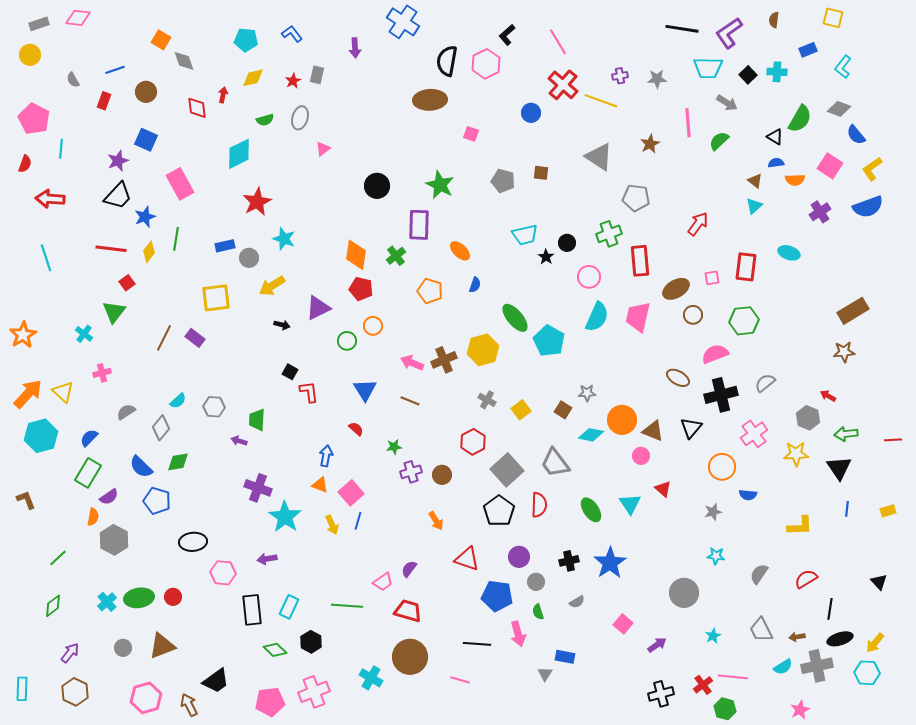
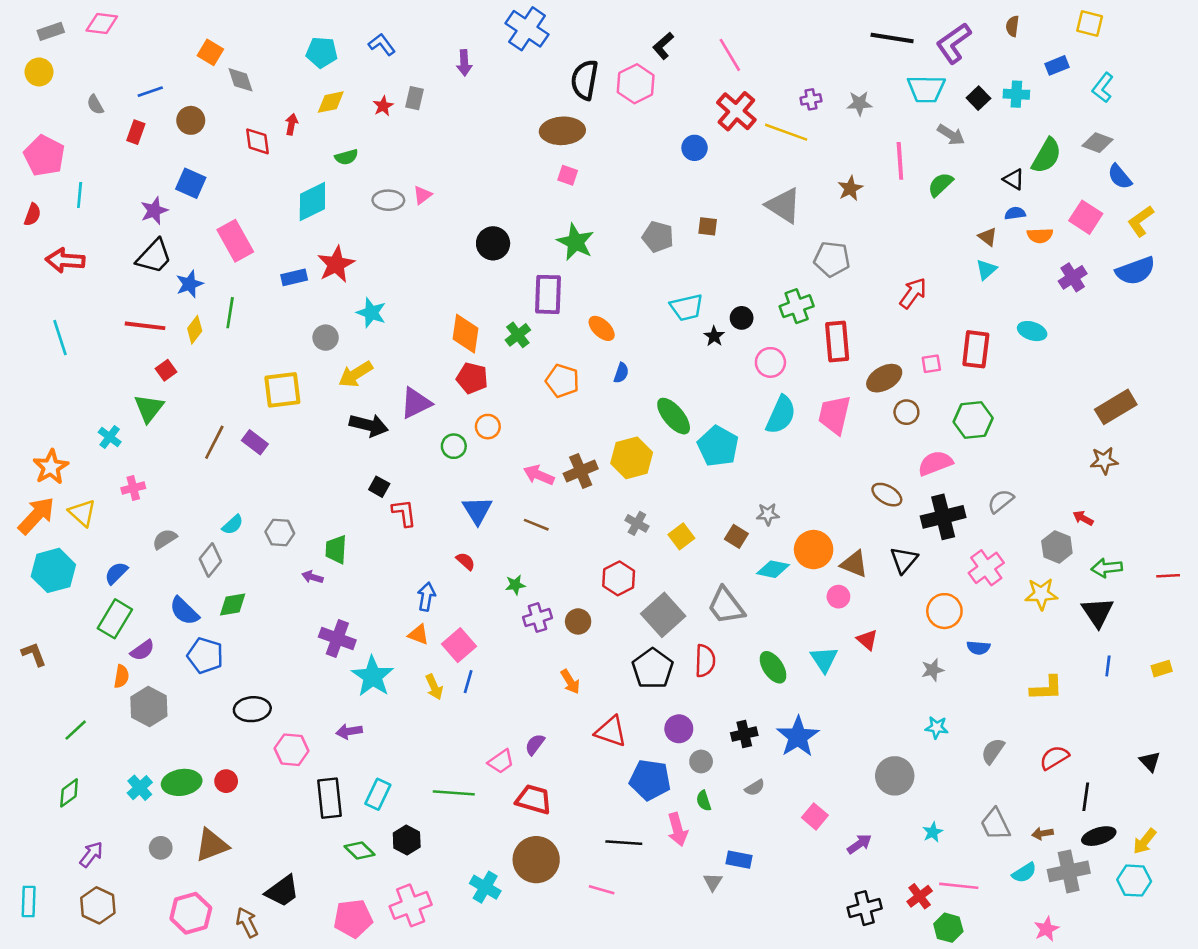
gray ellipse: (300, 118) -> (388, 200), moved, turned 75
pink square: (471, 134) -> (568, 175), moved
blue rectangle: (225, 246) -> (294, 277), moved
black arrow: (282, 325) -> (369, 425), size x1.8
orange star: (23, 335) -> (51, 467), moved

